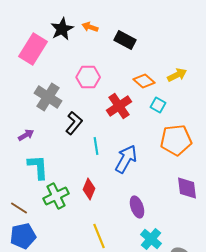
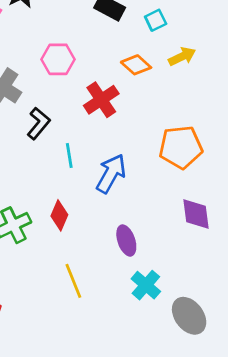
cyan square: (158, 105) -> (156, 20), moved, turned 35

